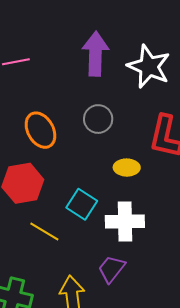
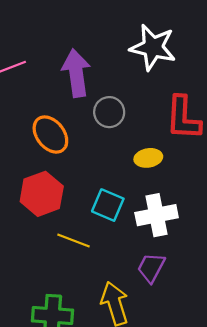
purple arrow: (95, 54) -> (76, 73), moved

